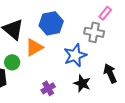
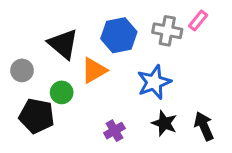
gray cross: (94, 32) -> (167, 31), moved
black arrow: (110, 73) -> (204, 126), moved

